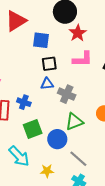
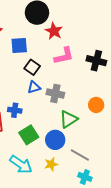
black square: (49, 64) -> (32, 67), turned -35
yellow star: (47, 171) -> (51, 164), moved

